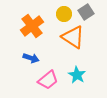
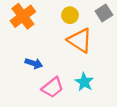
gray square: (86, 12) -> (104, 13), moved
orange cross: (32, 26) -> (23, 16), moved

